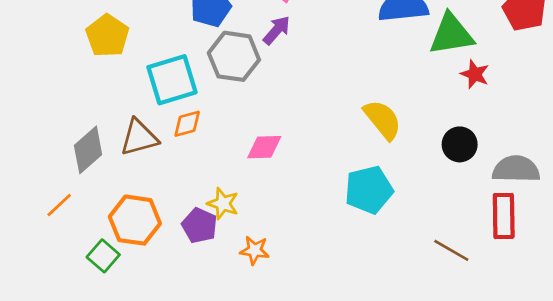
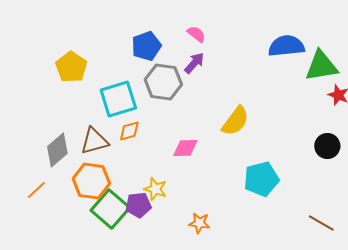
yellow semicircle: (383, 120) -> (235, 121), moved, turned 76
orange hexagon: (135, 220) -> (91, 181), moved
purple pentagon: (200, 226) -> (138, 205), turned -30
orange star: (255, 250) -> (199, 223), moved
green square: (103, 256) -> (110, 209), moved, size x1.6

